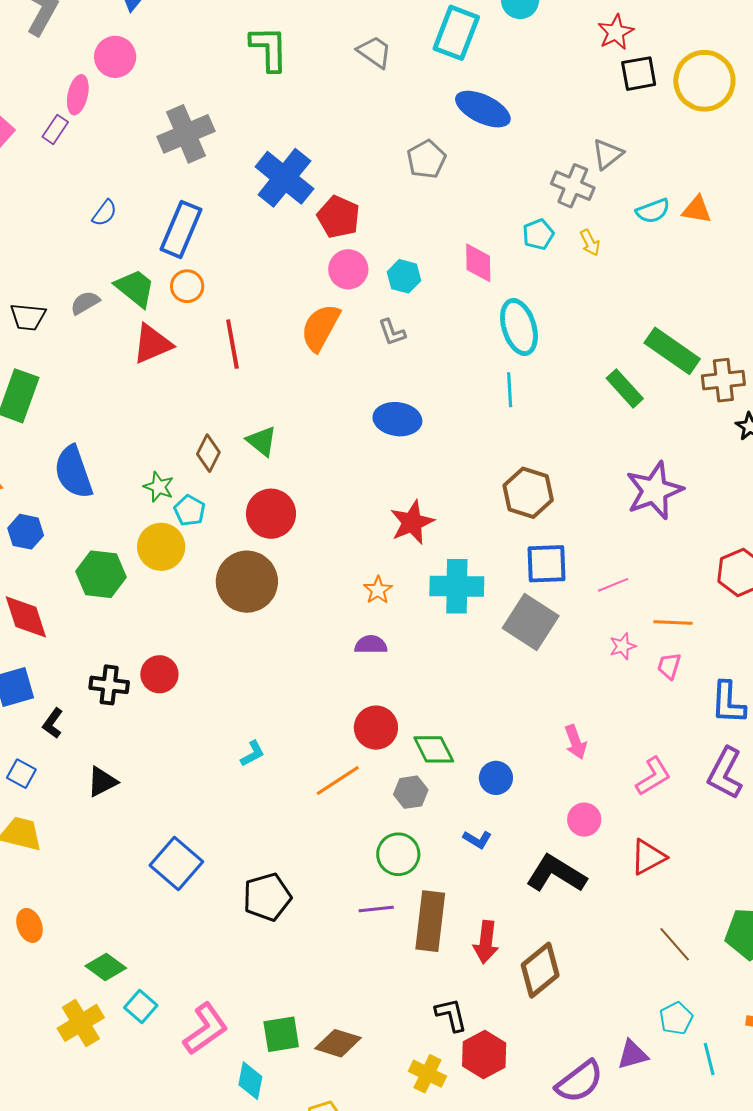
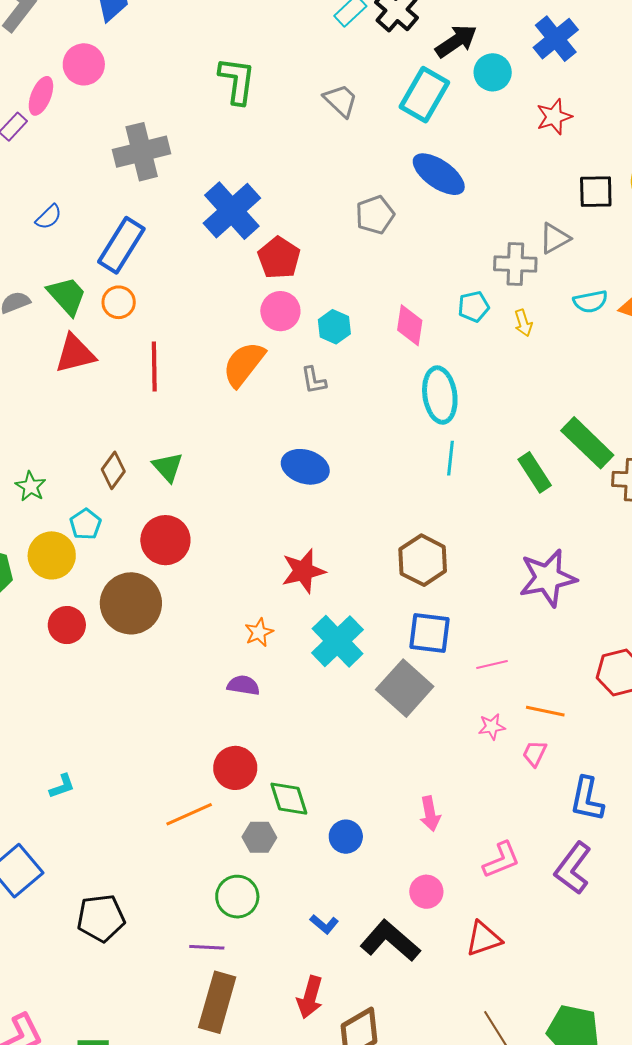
red star: (616, 32) -> (554, 117), moved
black square: (639, 74) -> (596, 192), moved
gray cross: (573, 186) -> (515, 264), turned -30
cyan line: (510, 390) -> (450, 458), moved
green star: (159, 487) -> (31, 486), moved
cyan cross: (457, 586) -> (337, 641), turned 36
red circle: (159, 674) -> (67, 625), moved
cyan L-shape: (253, 754) -> (62, 786), moved
blue L-shape: (477, 839) -> (324, 924), moved
brown rectangle: (430, 921) -> (217, 1002), moved

